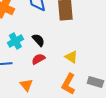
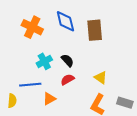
orange triangle: (26, 85) -> (49, 99), moved, turned 40

